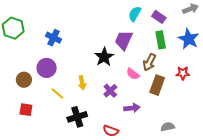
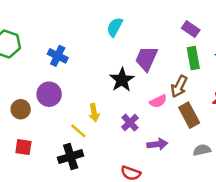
cyan semicircle: (135, 14) -> (115, 27), moved
pink semicircle: (133, 74) -> (158, 101), turned -64
brown rectangle: (157, 85) -> (189, 115), turned -48
yellow line: (57, 94) -> (78, 131), moved
black cross: (77, 117) -> (71, 157), moved
gray semicircle: (168, 127) -> (202, 150), moved

